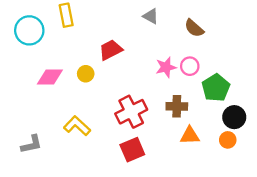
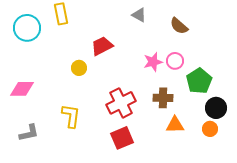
pink diamond: (50, 77) -> (22, 89), moved
yellow L-shape: (77, 126) -> (71, 116), turned 55

